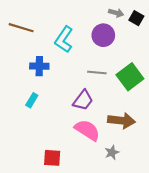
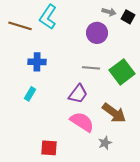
cyan L-shape: (64, 39) -> (48, 17), moved
brown arrow: (121, 121) -> (114, 113), turned 30

